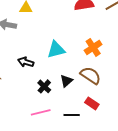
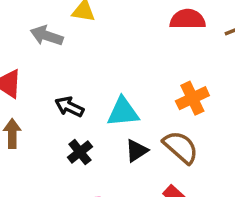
cyan triangle: (56, 50) -> (123, 112), moved
black cross: (44, 86) -> (80, 152), moved

